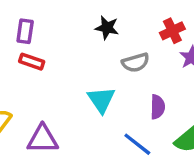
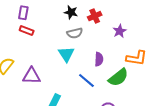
red cross: (172, 31) -> (95, 16), moved
gray semicircle: (135, 63) -> (75, 33), moved

